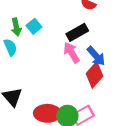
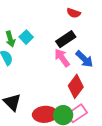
red diamond: (95, 75) -> (76, 86), moved

